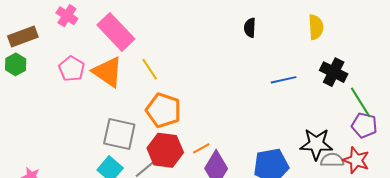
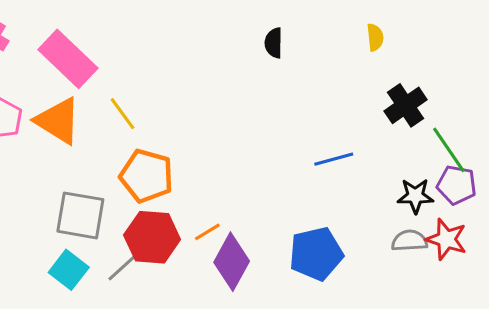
yellow semicircle: (316, 27) -> (375, 37), size x0.7
black cross: (334, 72) -> (406, 105), turned 32
blue line: (284, 80) -> (334, 159), moved
black star: (316, 144) -> (415, 196), moved, size x0.7

